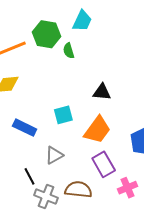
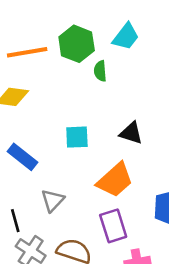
cyan square: (63, 115) -> (77, 137), moved
gray triangle: (54, 155) -> (53, 200), turned -30

